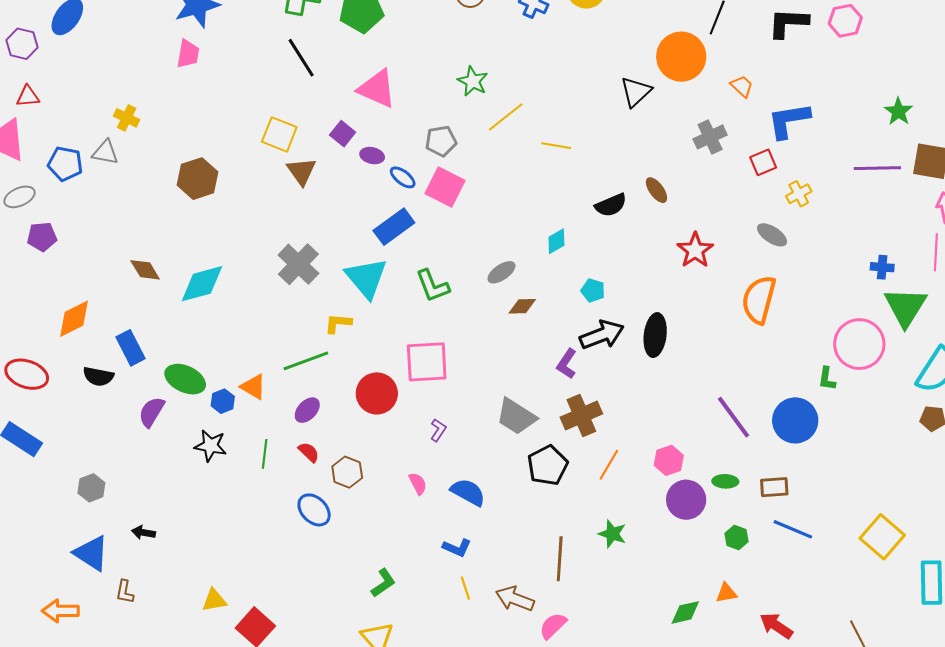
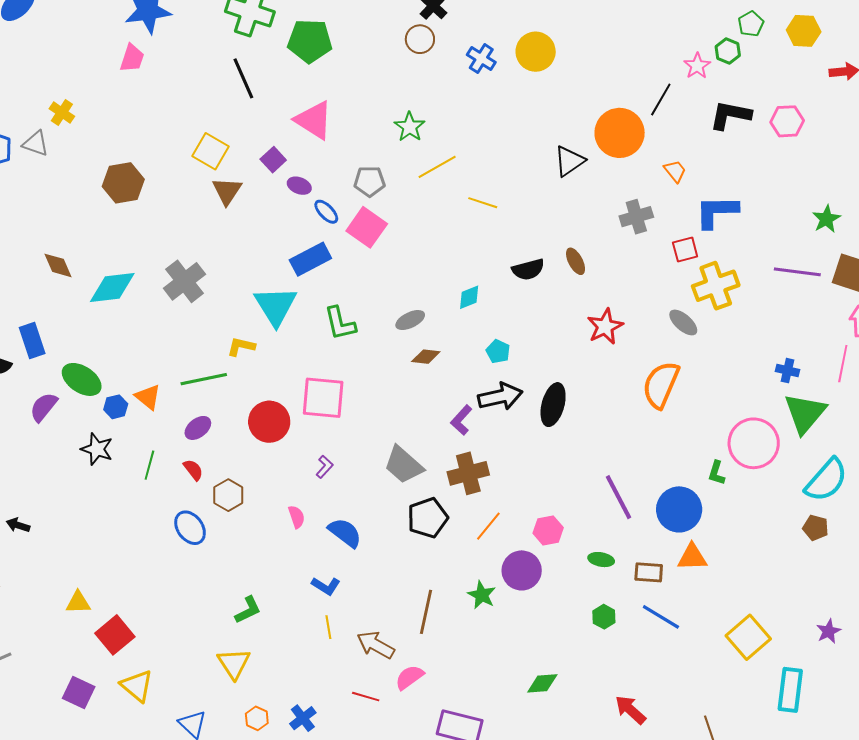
yellow cross: (799, 194) -> (716, 286), size x1.8
gray cross: (298, 264) -> (184, 281), moved
purple circle: (686, 500) -> (522, 570), moved
orange triangle: (726, 593) -> (692, 557), moved, size x1.4

